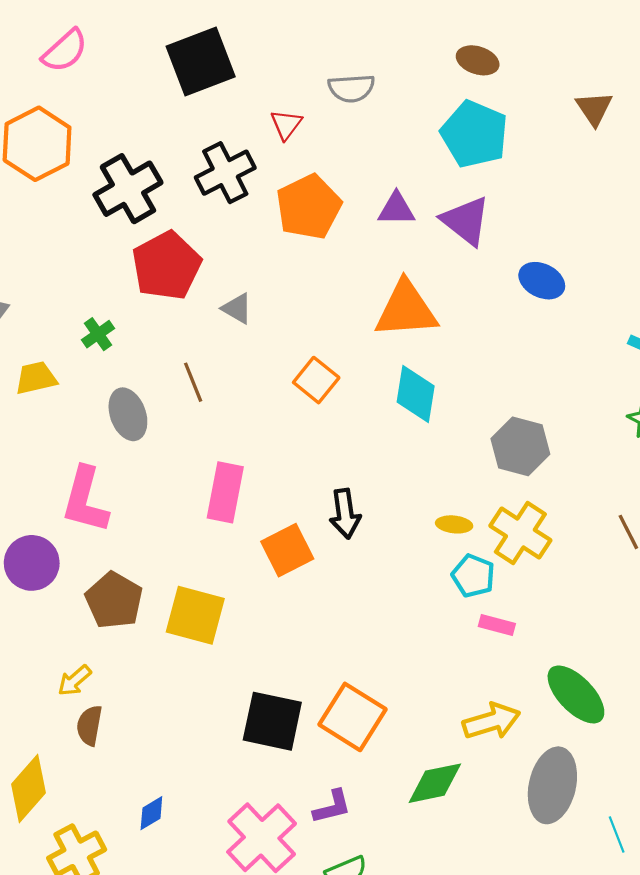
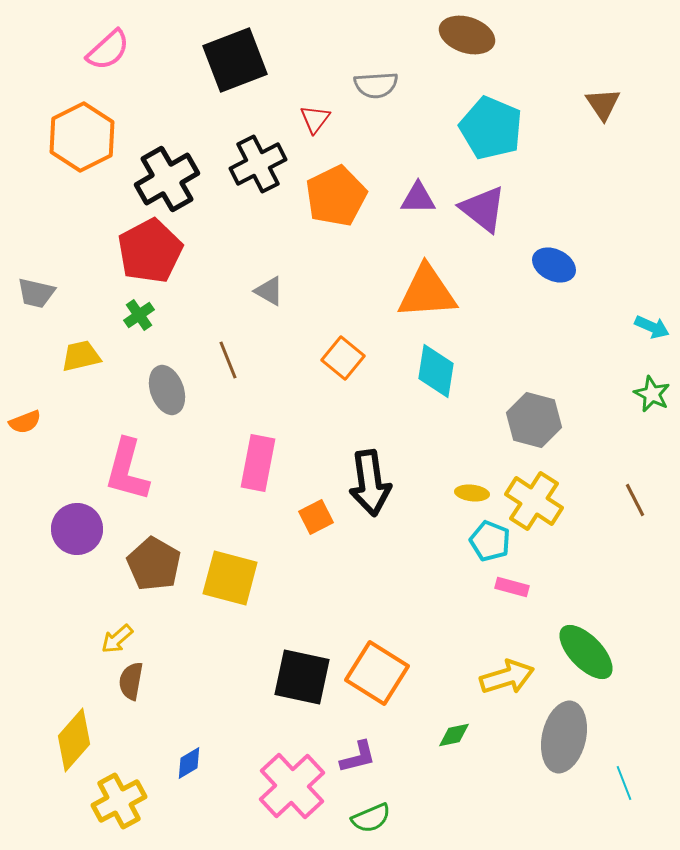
brown ellipse: (478, 60) -> (467, 35), moved, size x1.4
red pentagon: (166, 266) -> (150, 251), moved
black arrow: (345, 514) -> (370, 483), size x1.4
orange square: (287, 550) -> (316, 517), size x0.7
green diamond: (435, 783) -> (454, 735), size x0.6

